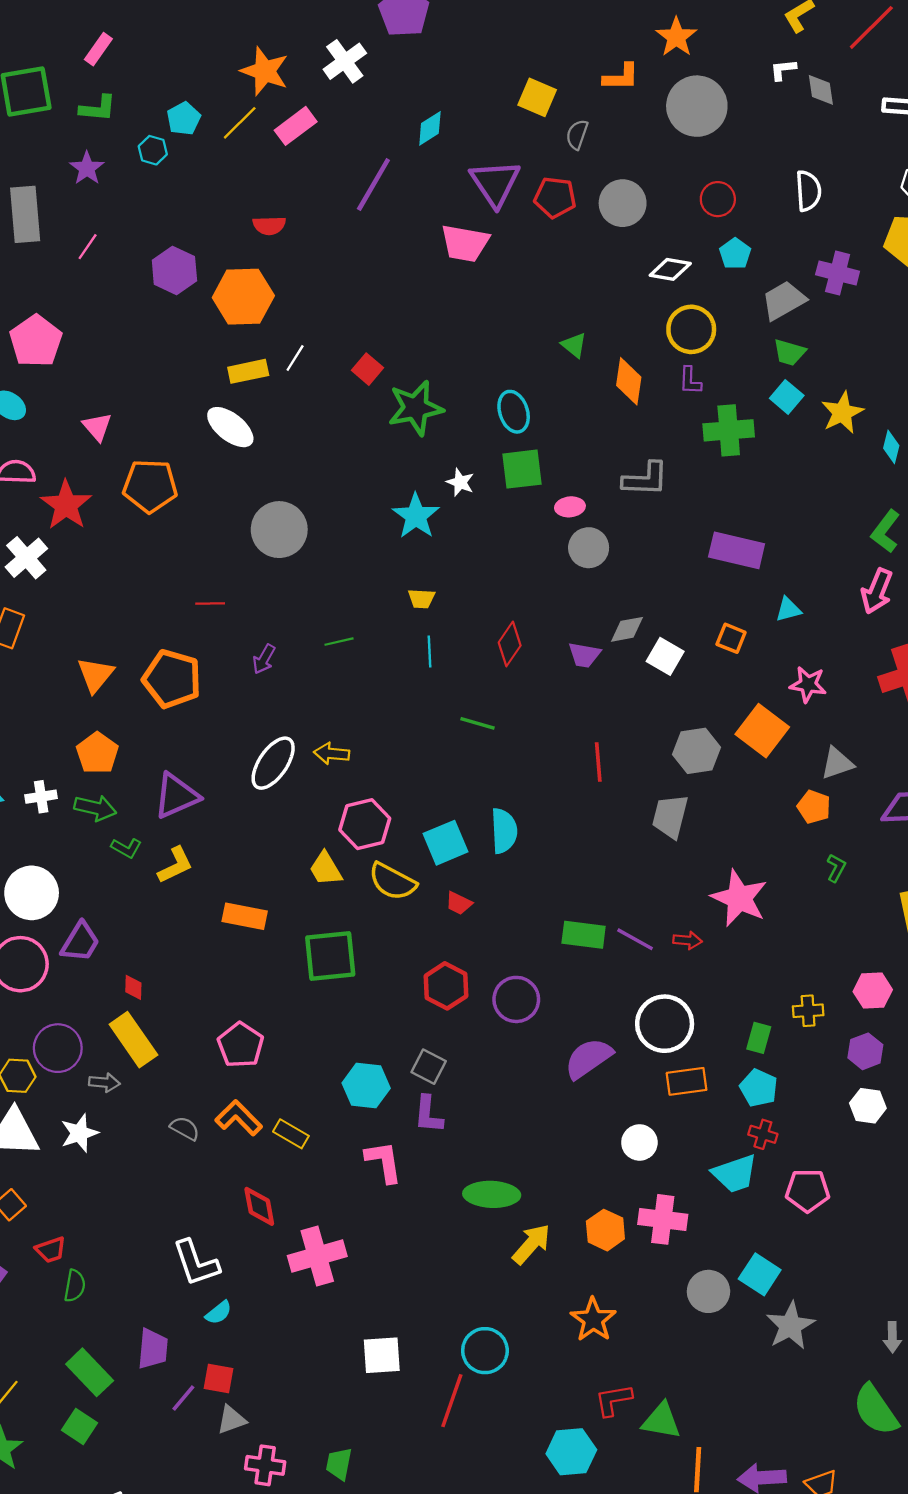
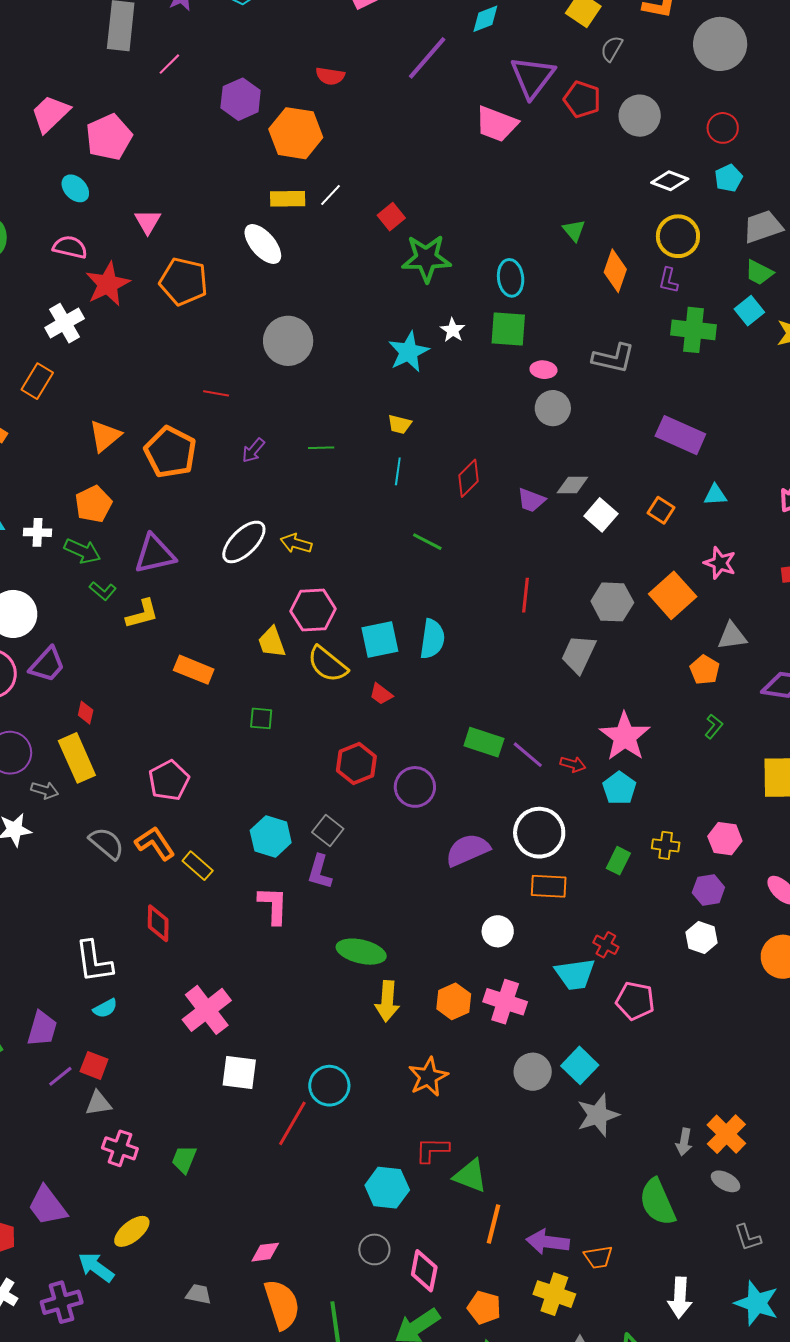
green square: (330, 956) -> (261, 718), size x0.5
cyan pentagon: (759, 1088) -> (619, 788), moved
gray semicircle: (185, 1128) -> (107, 843), size x1.4
yellow arrow: (531, 1244) -> (387, 1001), turned 132
pink cross: (317, 1256) -> (207, 1010), moved, turned -33

